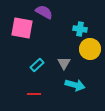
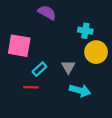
pink square: (22, 28) -> (19, 46), moved
red line: (34, 94) -> (31, 87), moved

